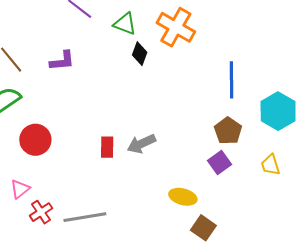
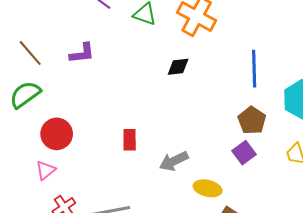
black diamond: (140, 54) -> (178, 67), moved, turned 65
gray arrow: (141, 144) -> (174, 161), moved
pink triangle: (20, 189) -> (46, 170), moved

